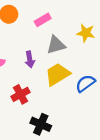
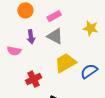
gray triangle: (56, 45) -> (55, 36), moved, turned 42
purple arrow: (30, 59) -> (31, 37), moved

